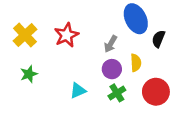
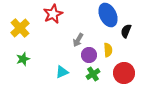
red star: (67, 35) -> (53, 14), moved
gray arrow: (111, 44) -> (78, 40), moved

